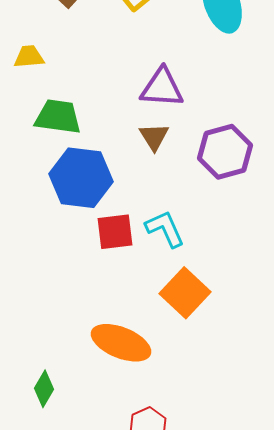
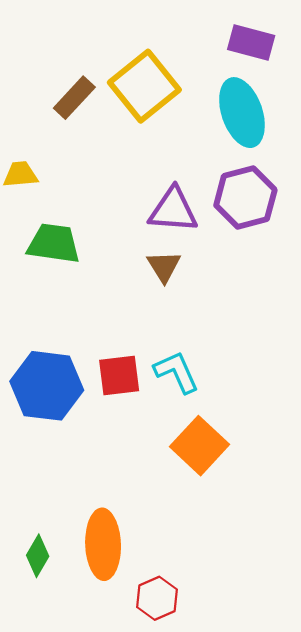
purple hexagon: (225, 152) -> (245, 198), moved
blue hexagon: (81, 178) -> (47, 386), moved
orange ellipse: (121, 343) -> (103, 544), moved, turned 66

